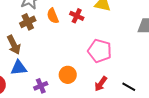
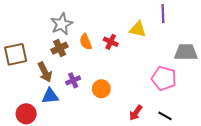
pink pentagon: (100, 51) -> (164, 78), moved
orange circle: (68, 75) -> (101, 89), moved
purple cross: (41, 86) -> (73, 80), moved

